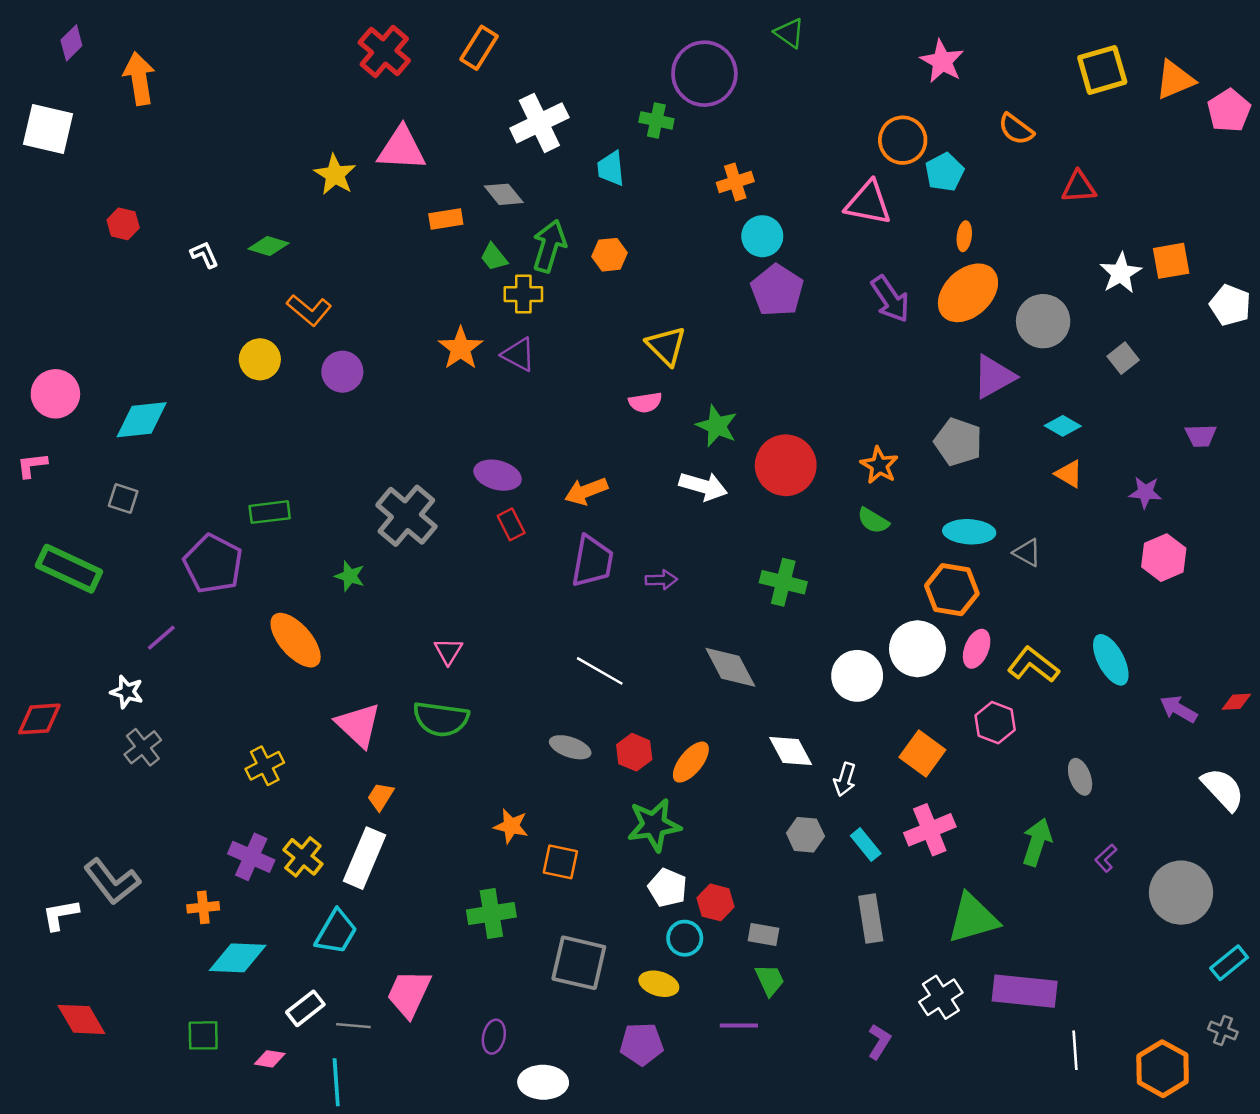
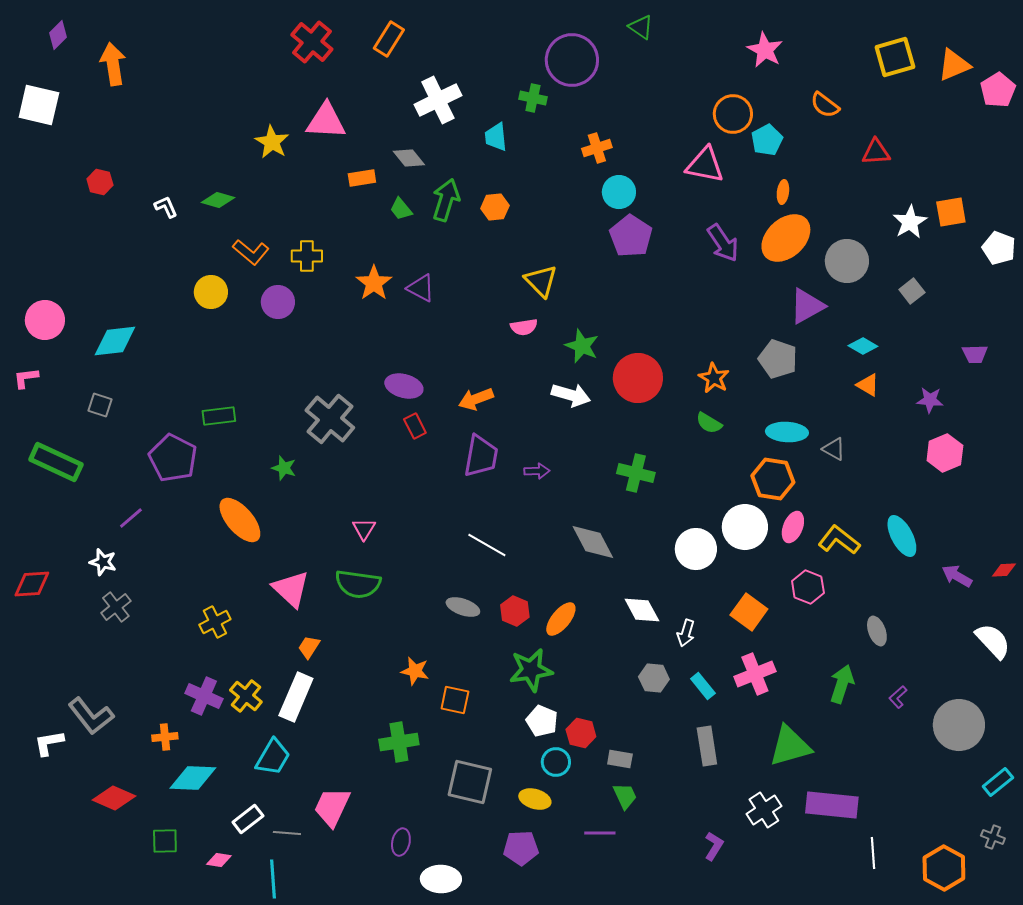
yellow cross: (523, 294) -> (307, 256), moved
red diamond: (81, 1019) -> (114, 798), moved, turned -36

